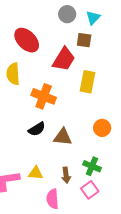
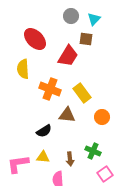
yellow rectangle: (87, 82) -> (82, 93), moved, turned -48
black semicircle: (37, 129) -> (44, 131), moved
brown triangle: (63, 137) -> (67, 115), moved
pink square: (90, 190) -> (105, 174), moved

